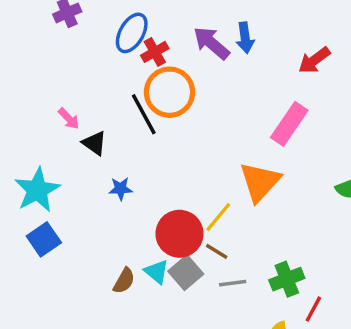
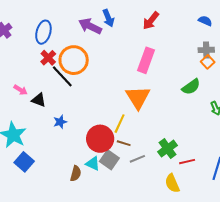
red cross: (155, 52) -> (48, 58), moved
red line: (313, 309) -> (187, 162), turned 63

